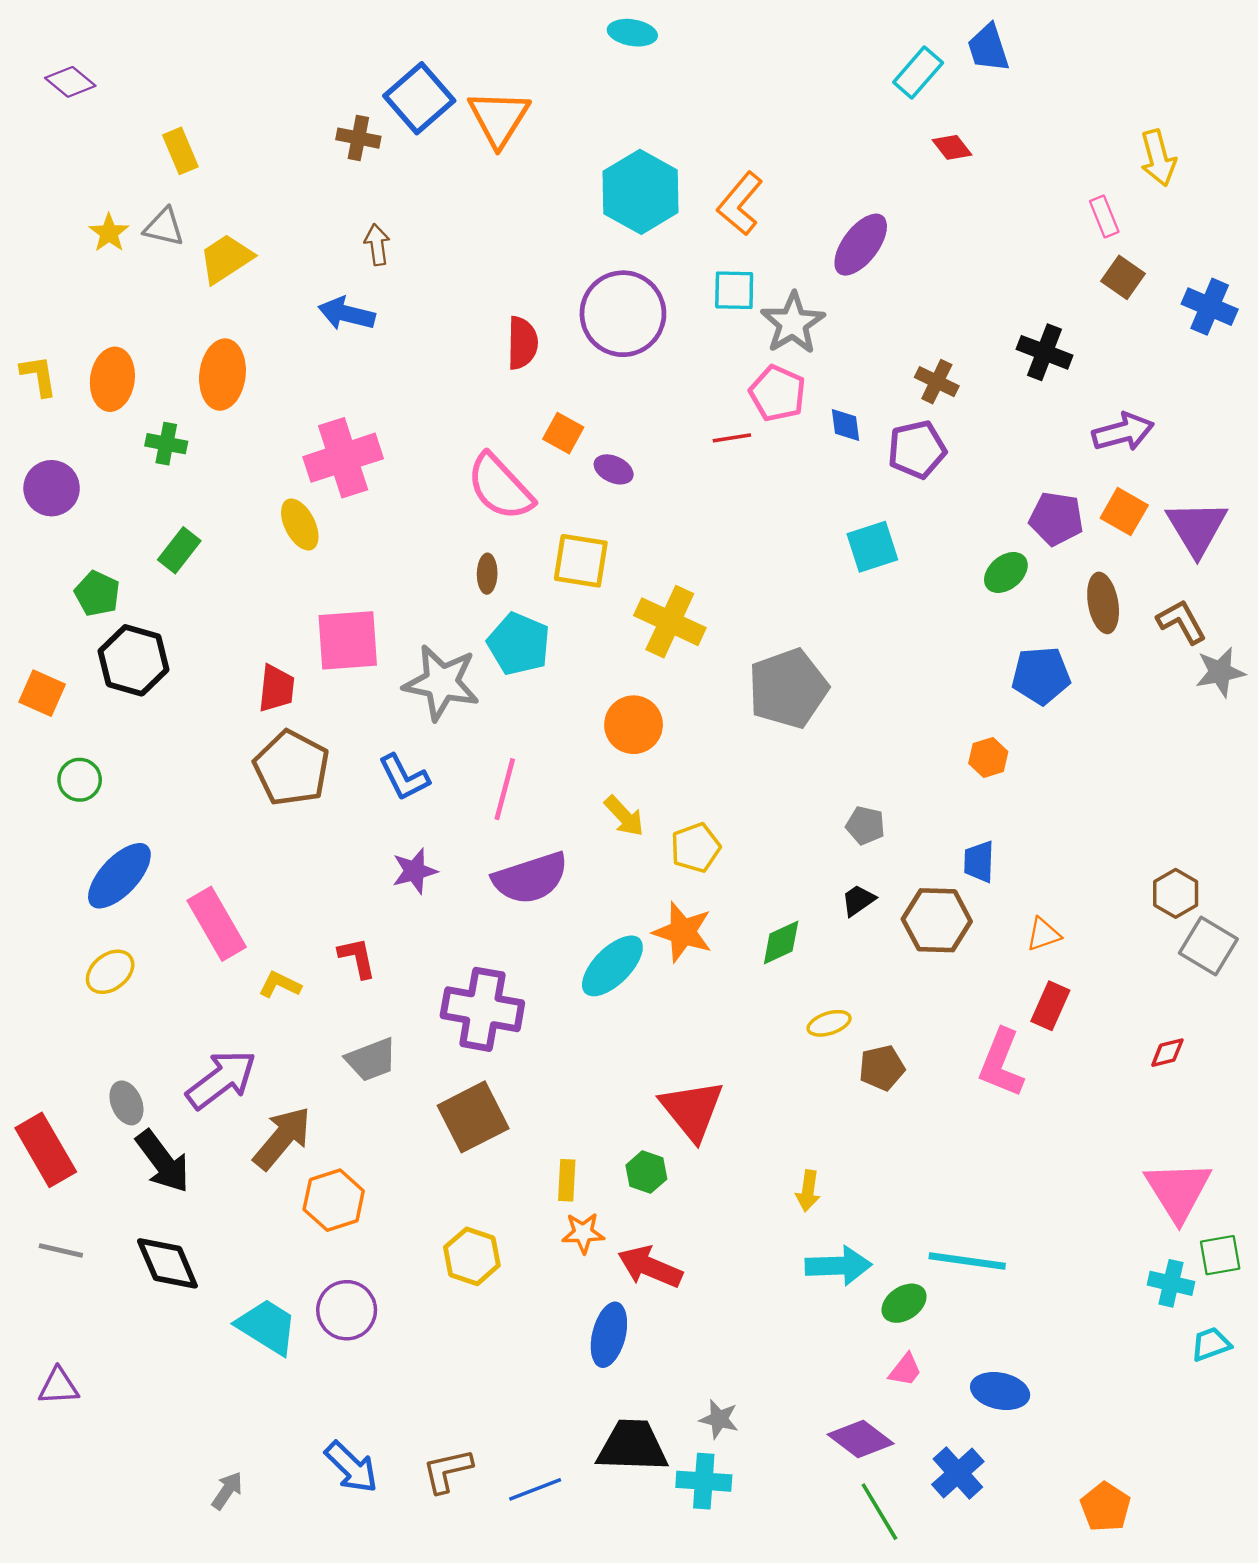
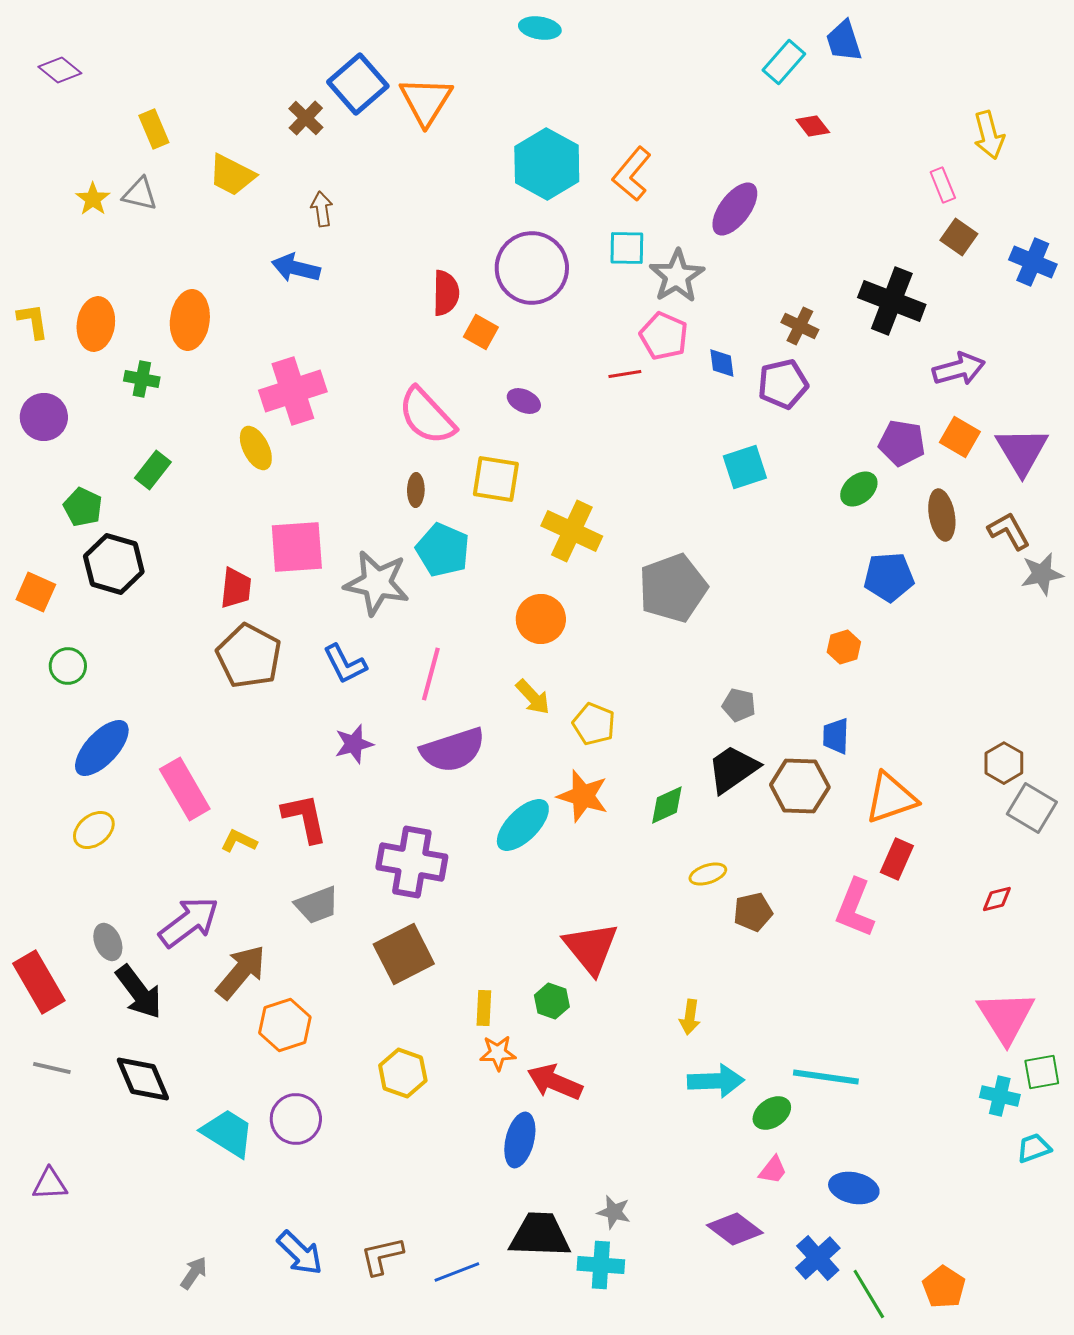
brown cross: (358, 138) -> (306, 118), turned 33
yellow trapezoid: (226, 259) -> (232, 175), moved, turned -120
black cross: (1045, 352) -> (892, 301), size x1.4
orange square: (563, 433) -> (481, 332), moved
yellow pentagon: (696, 848) -> (594, 724), turned -30
black trapezoid: (858, 900) -> (733, 769), size x1.8
orange triangle: (1043, 934) -> (891, 798), size x1.8
red L-shape: (357, 958) -> (305, 818), size x1.4
green line: (879, 1512) -> (869, 1294), moved

